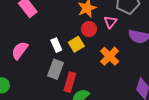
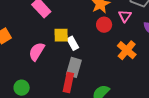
yellow square: (76, 44) -> (61, 35), moved, turned 35
red rectangle: (70, 82) -> (68, 83), moved

